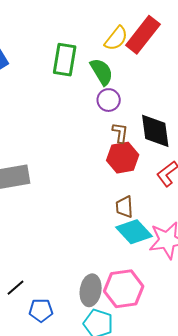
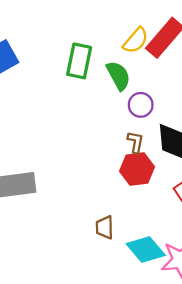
purple circle: (109, 100) -> (141, 105), moved
brown trapezoid: (124, 207) -> (105, 227), moved

